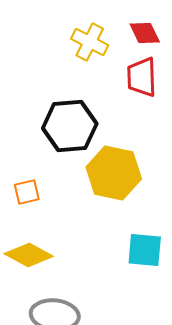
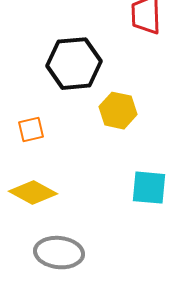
yellow hexagon: (114, 173) -> (118, 111), size x0.7

